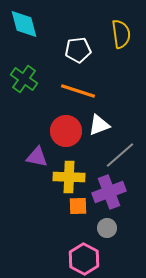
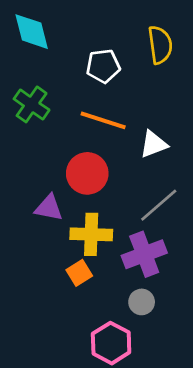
white triangle: (99, 125) -> (153, 144), moved
orange square: (78, 206) -> (79, 273), moved, turned -30

